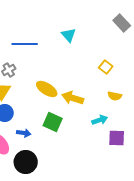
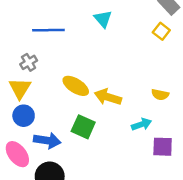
yellow square: (106, 67) -> (161, 31), moved
blue arrow: (24, 133) -> (47, 140), size x1.5

